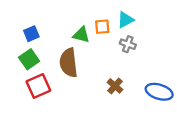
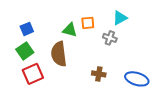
cyan triangle: (125, 20) -> (120, 18), moved
brown cross: (115, 86) -> (99, 74), turned -32

